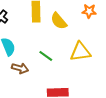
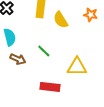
yellow triangle: (80, 52) -> (77, 67), moved

